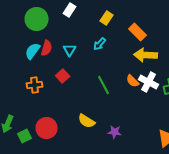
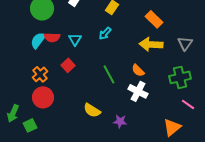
orange rectangle: (138, 32) -> (154, 19), moved
red semicircle: (47, 48) -> (52, 37), turned 77
white cross: (149, 82) -> (138, 91), moved
orange cross: (35, 85) -> (40, 74), turned -35
red circle: (47, 128) -> (43, 97), moved

